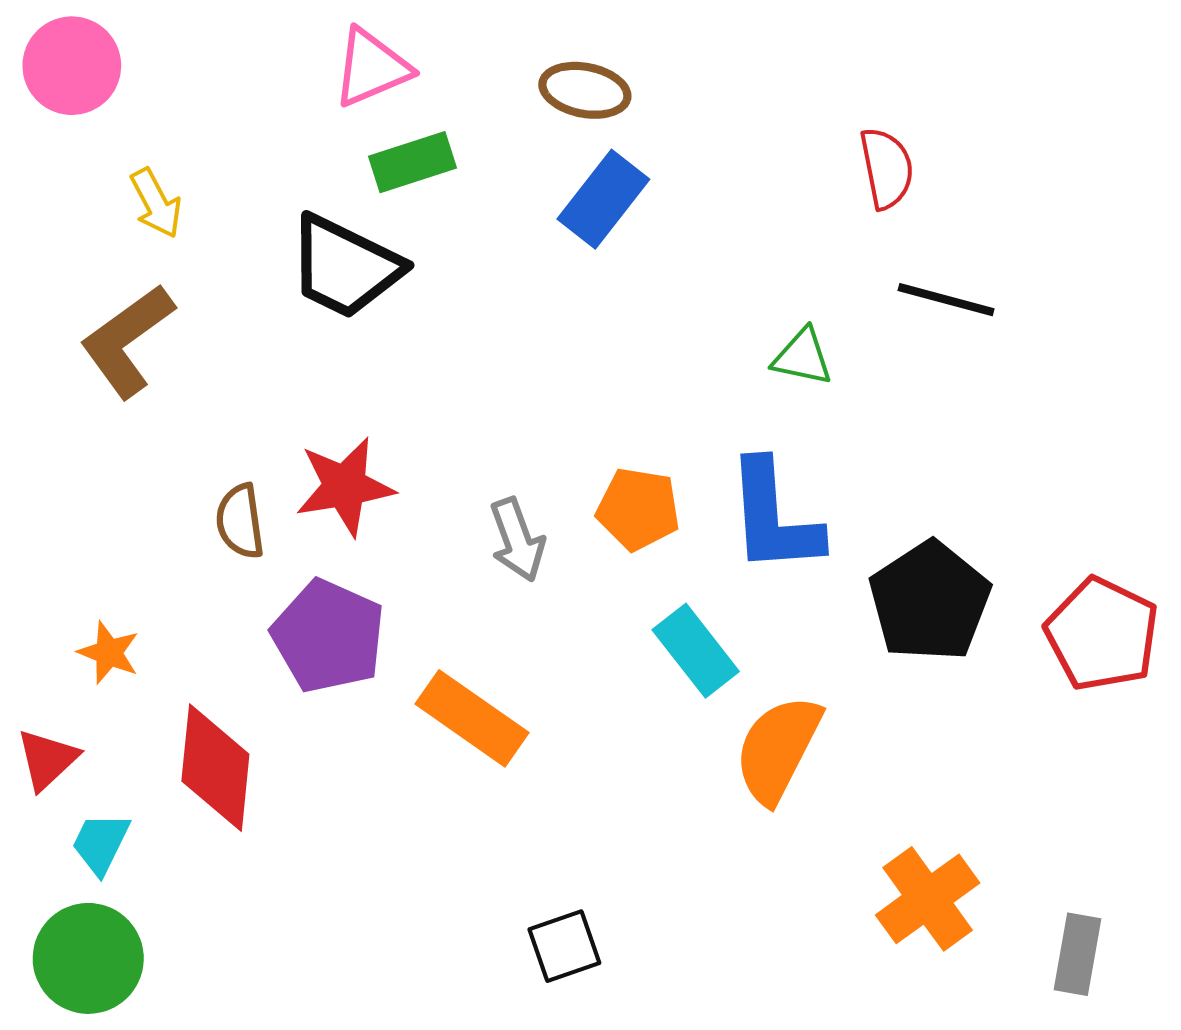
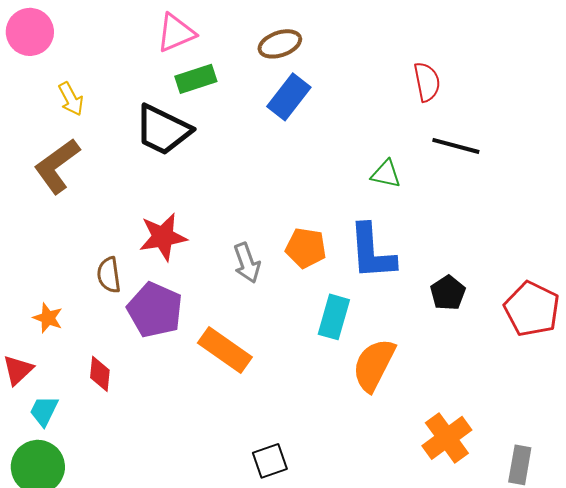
brown ellipse: (585, 90) -> (280, 44), turned -30
brown semicircle: (240, 521) -> (109, 275), moved
black pentagon: (930, 601) -> (448, 293), size x0.6
cyan rectangle: (696, 651) -> (334, 317), turned 54
red diamond: (215, 768) -> (100, 374), size x0.6

